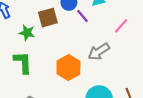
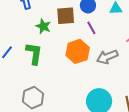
purple line: (83, 16) -> (91, 28), moved
orange hexagon: (68, 68) -> (78, 51), moved

